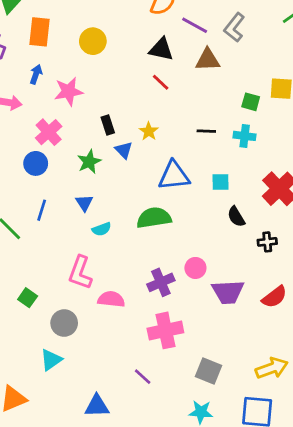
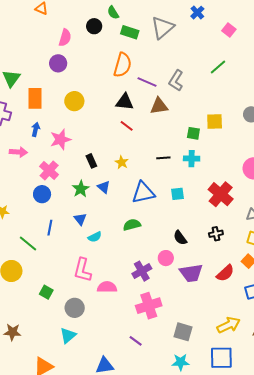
blue triangle: (124, 150) -> (104, 187), moved
black semicircle: (236, 217) -> (180, 238), moved
green semicircle: (154, 218) -> (132, 225), size x0.7

